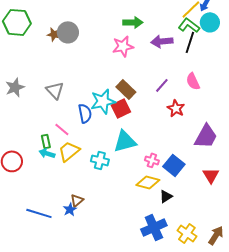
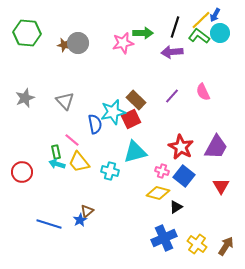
black line: (190, 42) -> (175, 27), moved
pink star: (123, 46) -> (123, 43), moved
red star: (176, 108) -> (181, 147), moved, size x1.4
yellow trapezoid: (69, 151) -> (79, 162), turned -90

